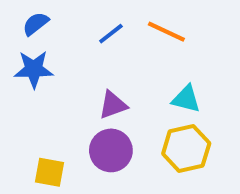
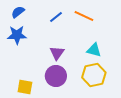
purple triangle: (113, 105) -> (57, 53), turned -35

